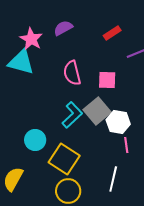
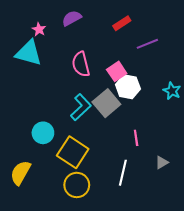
pink star: (31, 39) -> (39, 29), size x0.6
pink square: (107, 80) -> (117, 71), turned -36
white hexagon: (118, 122) -> (128, 87), moved

